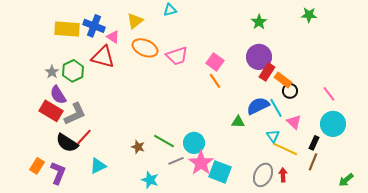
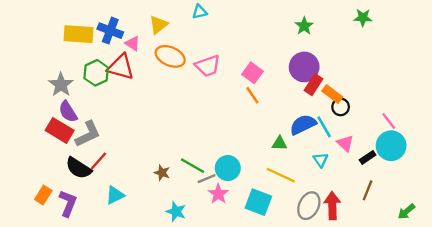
green hexagon: (73, 71) -> (96, 73), moved
gray star: (52, 72) -> (61, 85), size x1.5
pink line: (329, 94) -> (389, 121), moved
black rectangle: (314, 143) -> (368, 157), moved, turned 32
yellow line: (285, 149) -> (281, 175), moved
gray line: (176, 161) -> (207, 179), moved
pink star: (201, 163) -> (218, 194), moved, size x0.7
red arrow: (283, 175) -> (332, 206), size x1.6

